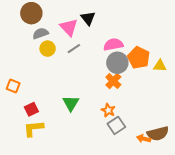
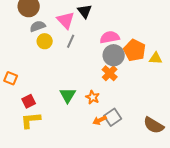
gray line: (74, 49) -> (71, 41), turned -32
orange star: (108, 110) -> (93, 97), moved
brown semicircle: (158, 134) -> (154, 125), turned 45
orange arrow: (144, 139) -> (100, 120), moved, turned -40

